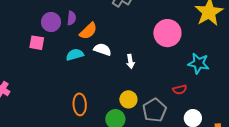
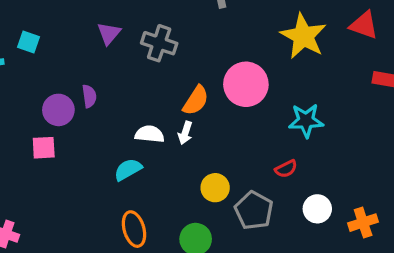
orange semicircle: (88, 31) -> (196, 100), moved
cyan semicircle: (75, 55) -> (128, 169), moved
white arrow: (130, 61) -> (185, 133), moved, turned 40
yellow circle: (128, 99) -> (215, 188), moved

